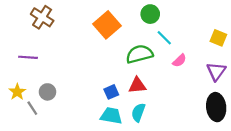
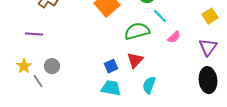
yellow square: (218, 38) -> (210, 16), turned 35
red triangle: (137, 85) -> (135, 60), turned -42
cyan semicircle: (138, 112) -> (149, 85), moved

